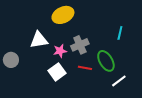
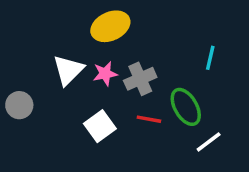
white triangle: (39, 40) -> (68, 70), turned -36
pink star: (60, 51) -> (105, 74), moved

